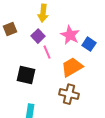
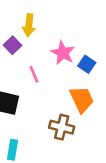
purple square: (38, 36) -> (13, 45), moved
orange trapezoid: (72, 67) -> (82, 99), moved, turned 95

